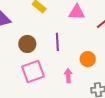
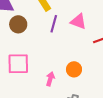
purple line: (57, 42) -> (54, 24), moved
brown circle: (27, 44) -> (18, 24), moved

